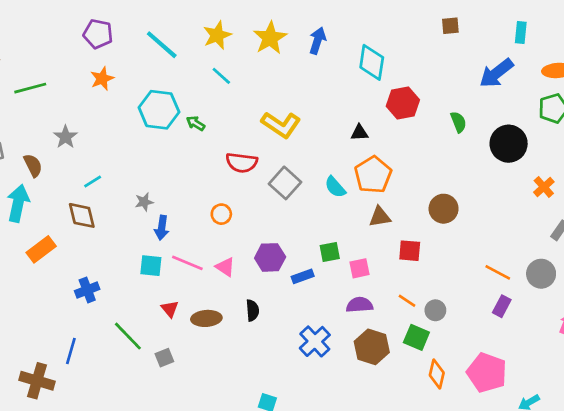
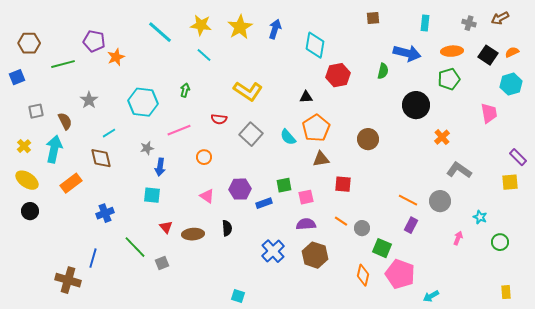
purple pentagon: (98, 34) -> (94, 41), moved
yellow star: (217, 35) -> (201, 25), turned 30
blue arrow: (496, 73) -> (407, 53), turned -128
cyan hexagon: (159, 110) -> (143, 102), moved
green semicircle: (458, 122) -> (383, 71), moved, turned 35
green arrow: (196, 123) -> (185, 90), turned 72
red semicircle: (242, 163) -> (219, 119), size x0.7
brown circle: (444, 209) -> (368, 139), moved
pink line: (187, 263) -> (179, 130), moved, turned -45
green square: (416, 337) -> (382, 248), moved

